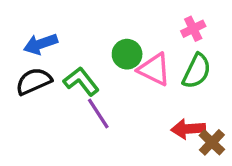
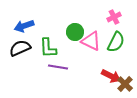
green L-shape: (81, 81) -> (48, 48), turned -145
purple line: (98, 114) -> (58, 67), turned -48
red arrow: (188, 129) -> (111, 76), turned -150

